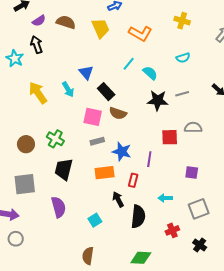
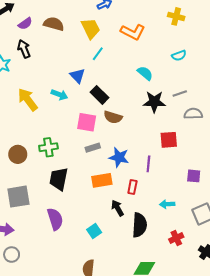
cyan line: (129, 64) -> (98, 54), moved
cyan arrow: (68, 89) -> (59, 95), turned -35
gray semicircle: (193, 127) -> (193, 114), moved
green cross: (55, 139) -> (48, 147), turned -36

